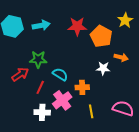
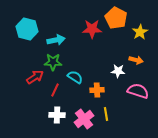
yellow star: (125, 20) -> (140, 32), moved
cyan arrow: (41, 25) -> (56, 40), moved
orange pentagon: (101, 36) -> (116, 18), moved
pink cross: (62, 100) -> (84, 119), moved
pink semicircle: (123, 108) -> (138, 91), moved

